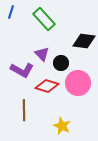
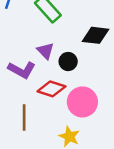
pink circle: (78, 83) -> (82, 102), moved

